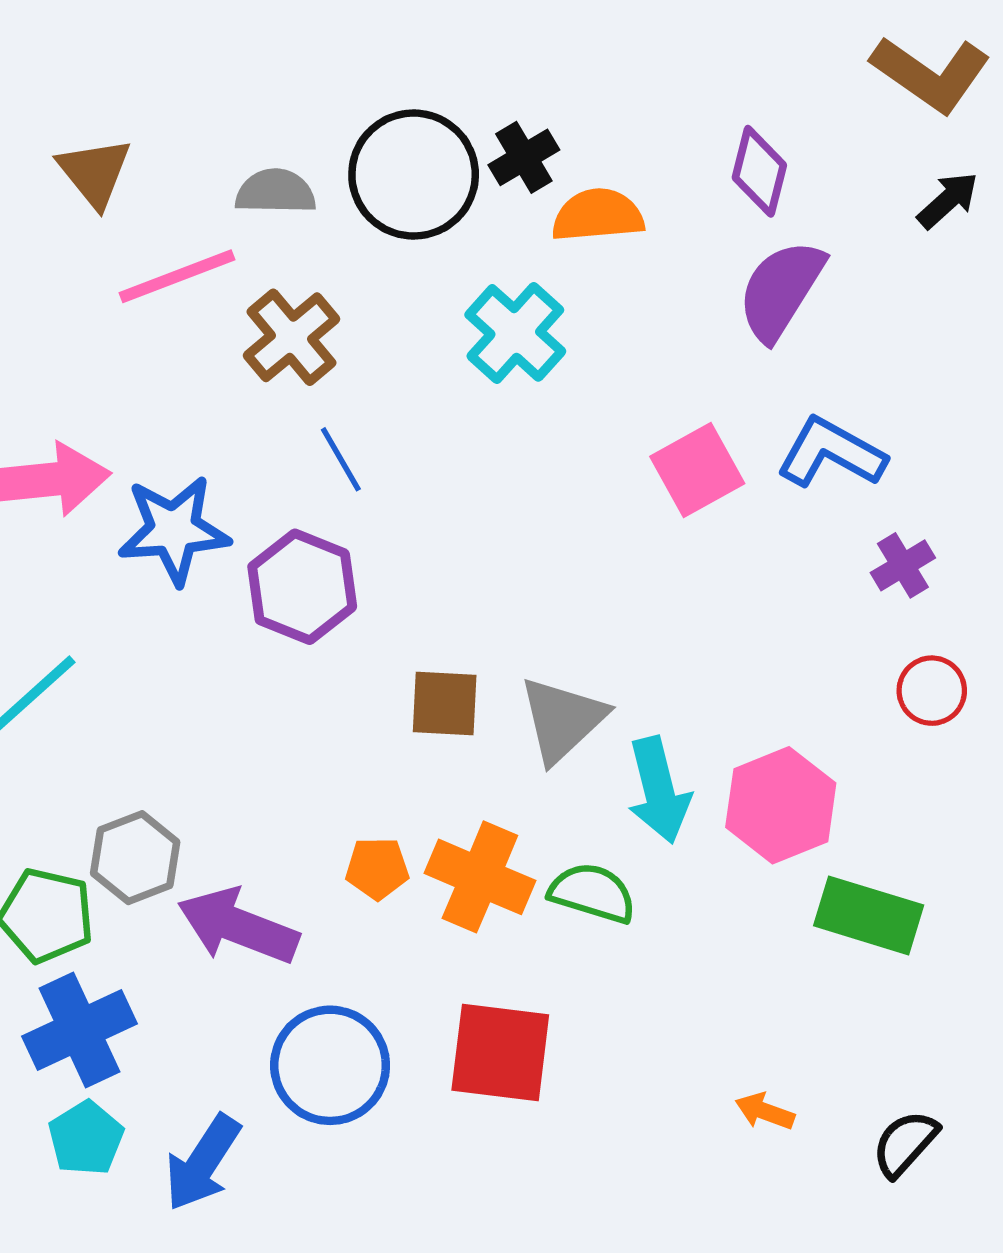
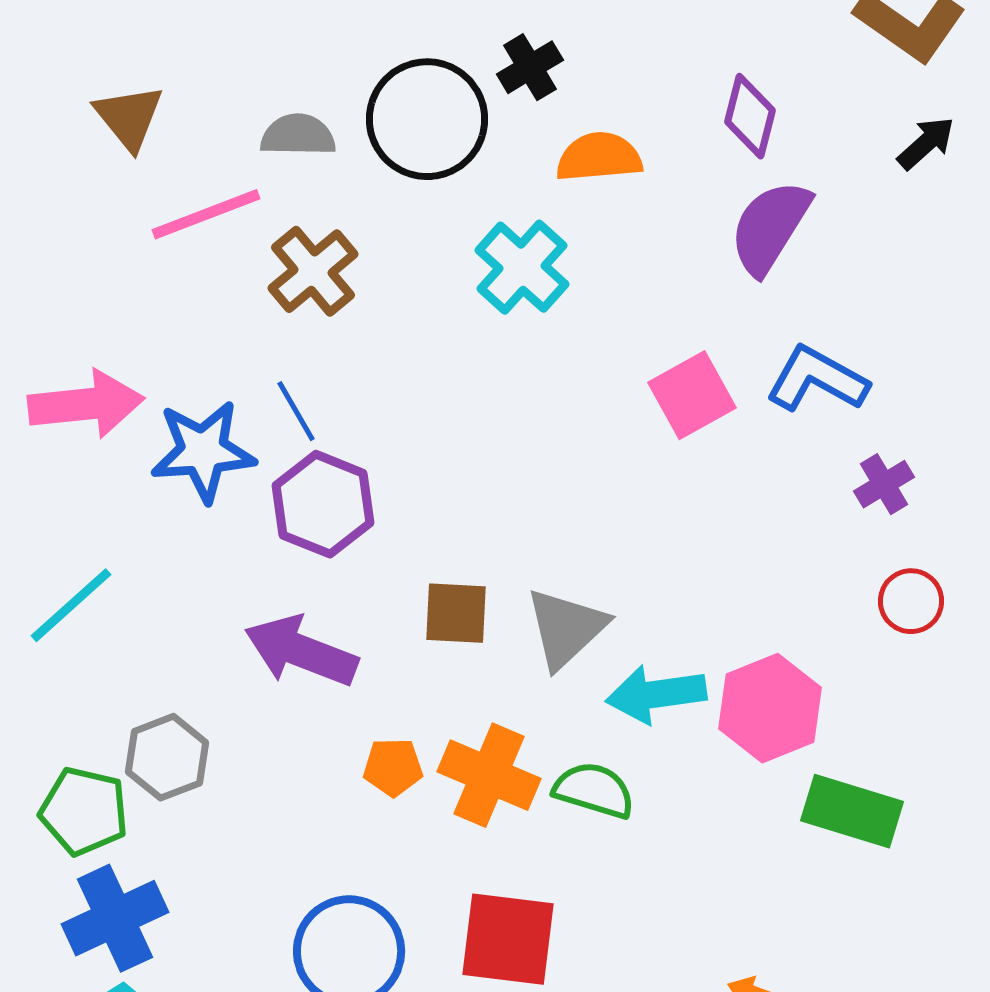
black cross: (524, 157) -> (530, 67), moved
blue line: (341, 459) -> (296, 411), moved
cyan arrow: (659, 790) -> (656, 694), turned 96
purple arrow: (238, 926) -> (301, 651), moved

